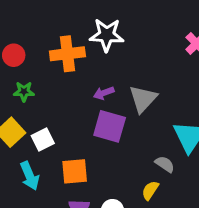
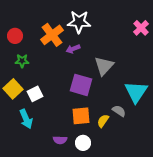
orange cross: (67, 54) -> (52, 35), turned -30
purple arrow: (104, 93) -> (73, 49), moved
orange square: (75, 171) -> (81, 116), moved
yellow semicircle: (150, 190) -> (103, 121), moved

